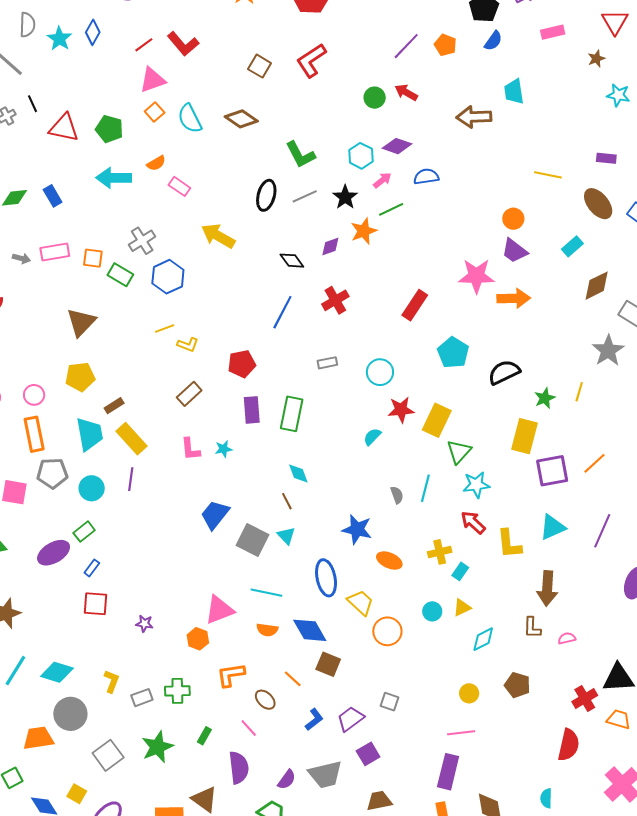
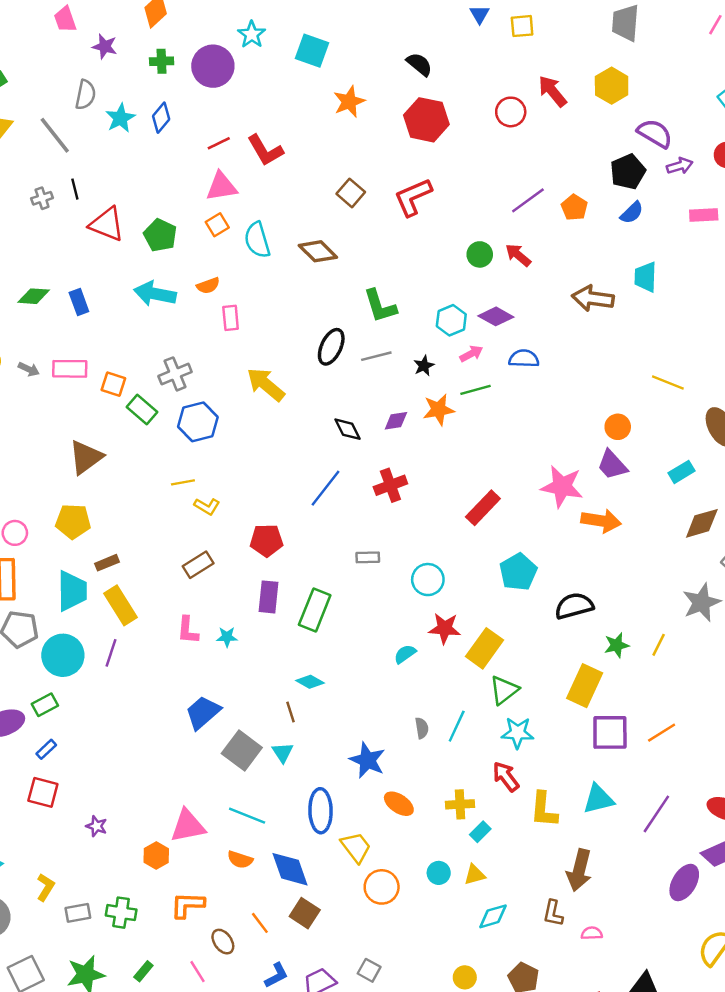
pink rectangle: (179, 186) -> (231, 318), turned 40
black star: (345, 197) -> (424, 366), size x0.7
cyan diamond: (298, 473) -> (310, 682), turned -50
cyan circle: (92, 488) -> (63, 655), size x1.4

